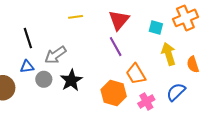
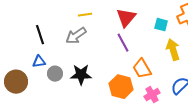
gray arrow: (55, 55) -> (76, 36), moved
black star: (71, 80) -> (81, 75), turned 30

